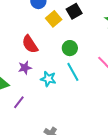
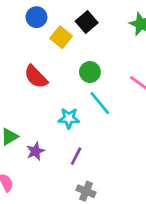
purple star: (25, 68) -> (35, 151), moved
purple line: (19, 102) -> (76, 156), moved

